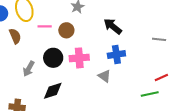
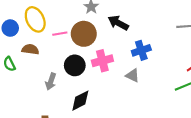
black arrow: (113, 26) -> (118, 23), moved
brown circle: (66, 30) -> (84, 34), size x1.5
brown semicircle: (15, 36) -> (30, 49), turned -49

